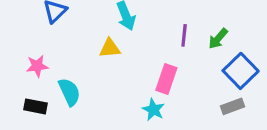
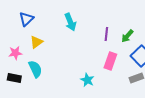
yellow triangle: (110, 48) -> (36, 42), moved, turned -32
pink rectangle: (166, 79) -> (110, 61), moved

